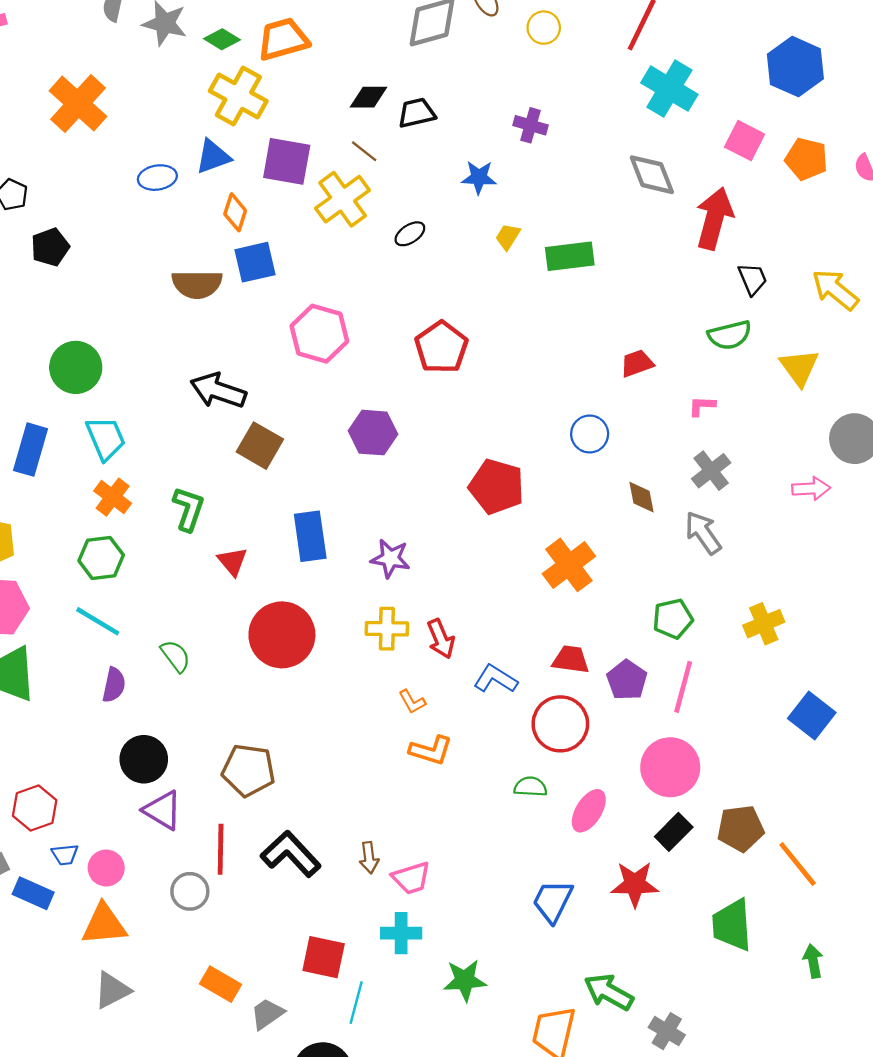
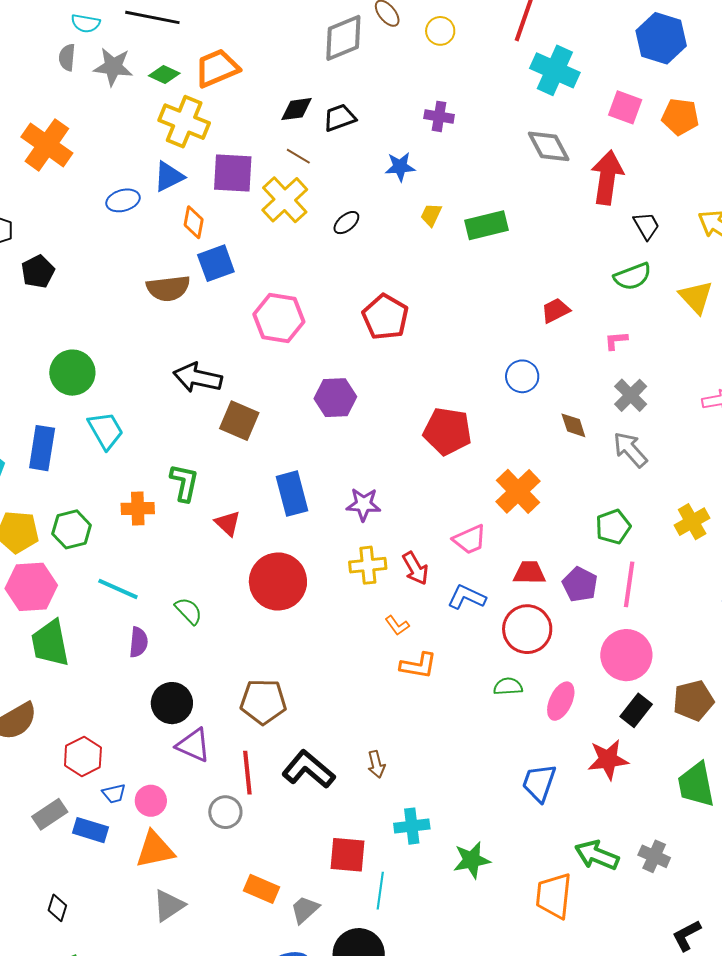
orange cross: (113, 497) -> (138, 509), moved, turned -32
green hexagon: (101, 558) -> (72, 529), moved
pink trapezoid: (411, 878) -> (470, 540), moved
gray cross: (667, 1031) -> (654, 856), moved

